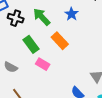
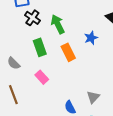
blue star: (71, 14) -> (91, 38), moved
pink rectangle: (43, 64) -> (42, 77), moved

